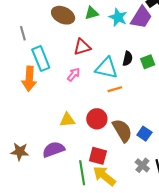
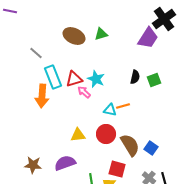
cyan star: (118, 17) -> (96, 79), moved
gray line: (23, 33) -> (36, 53), turned -32
red triangle: (82, 47) -> (74, 79), moved
cyan triangle: (106, 68) -> (110, 110), moved, size x0.6
pink arrow: (74, 74) -> (84, 92), turned -88
red square: (98, 156) -> (117, 169), moved

